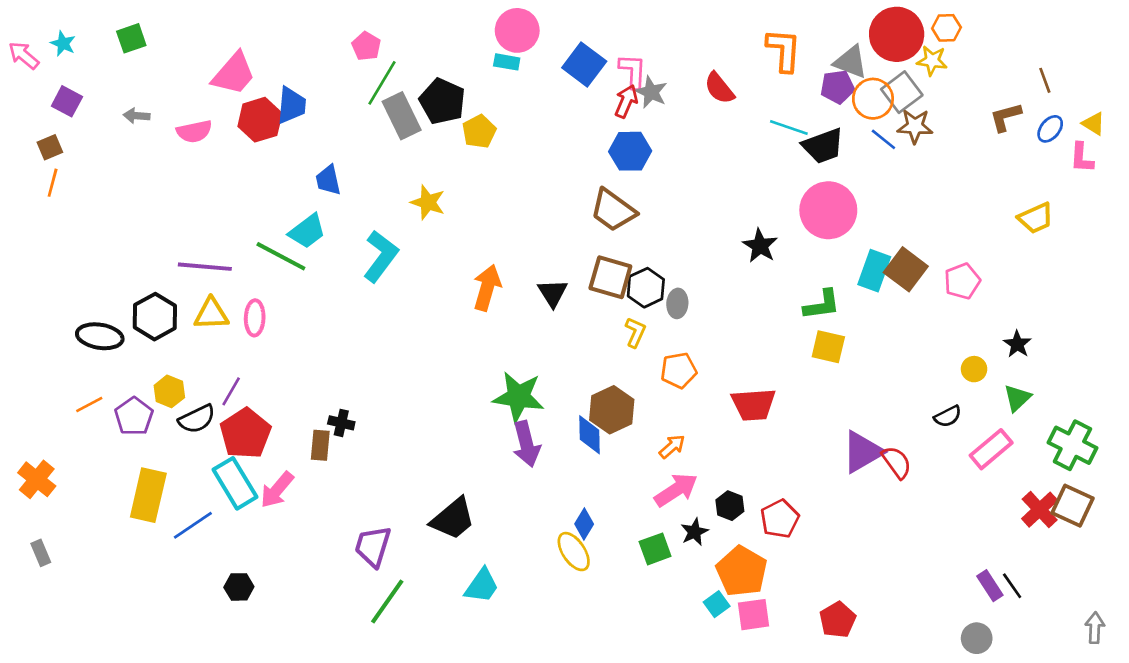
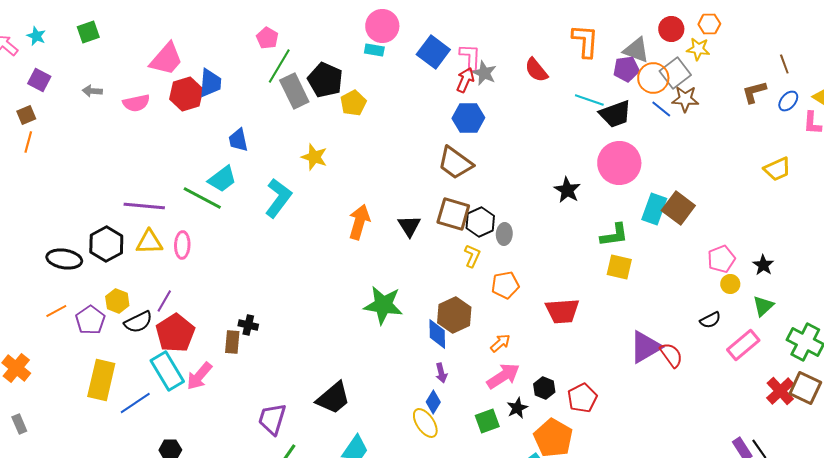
red circle: (897, 34) -> (671, 29), size x0.6
pink pentagon: (962, 281) -> (721, 259), moved
purple arrow: (526, 444) -> (441, 373), moved, size x0.6

